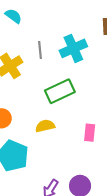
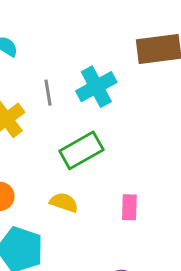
yellow semicircle: (45, 126) -> (64, 202), turned 36

